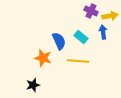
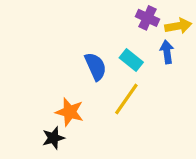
orange star: (43, 58) -> (70, 112), moved
yellow line: (78, 61) -> (126, 99), turned -60

